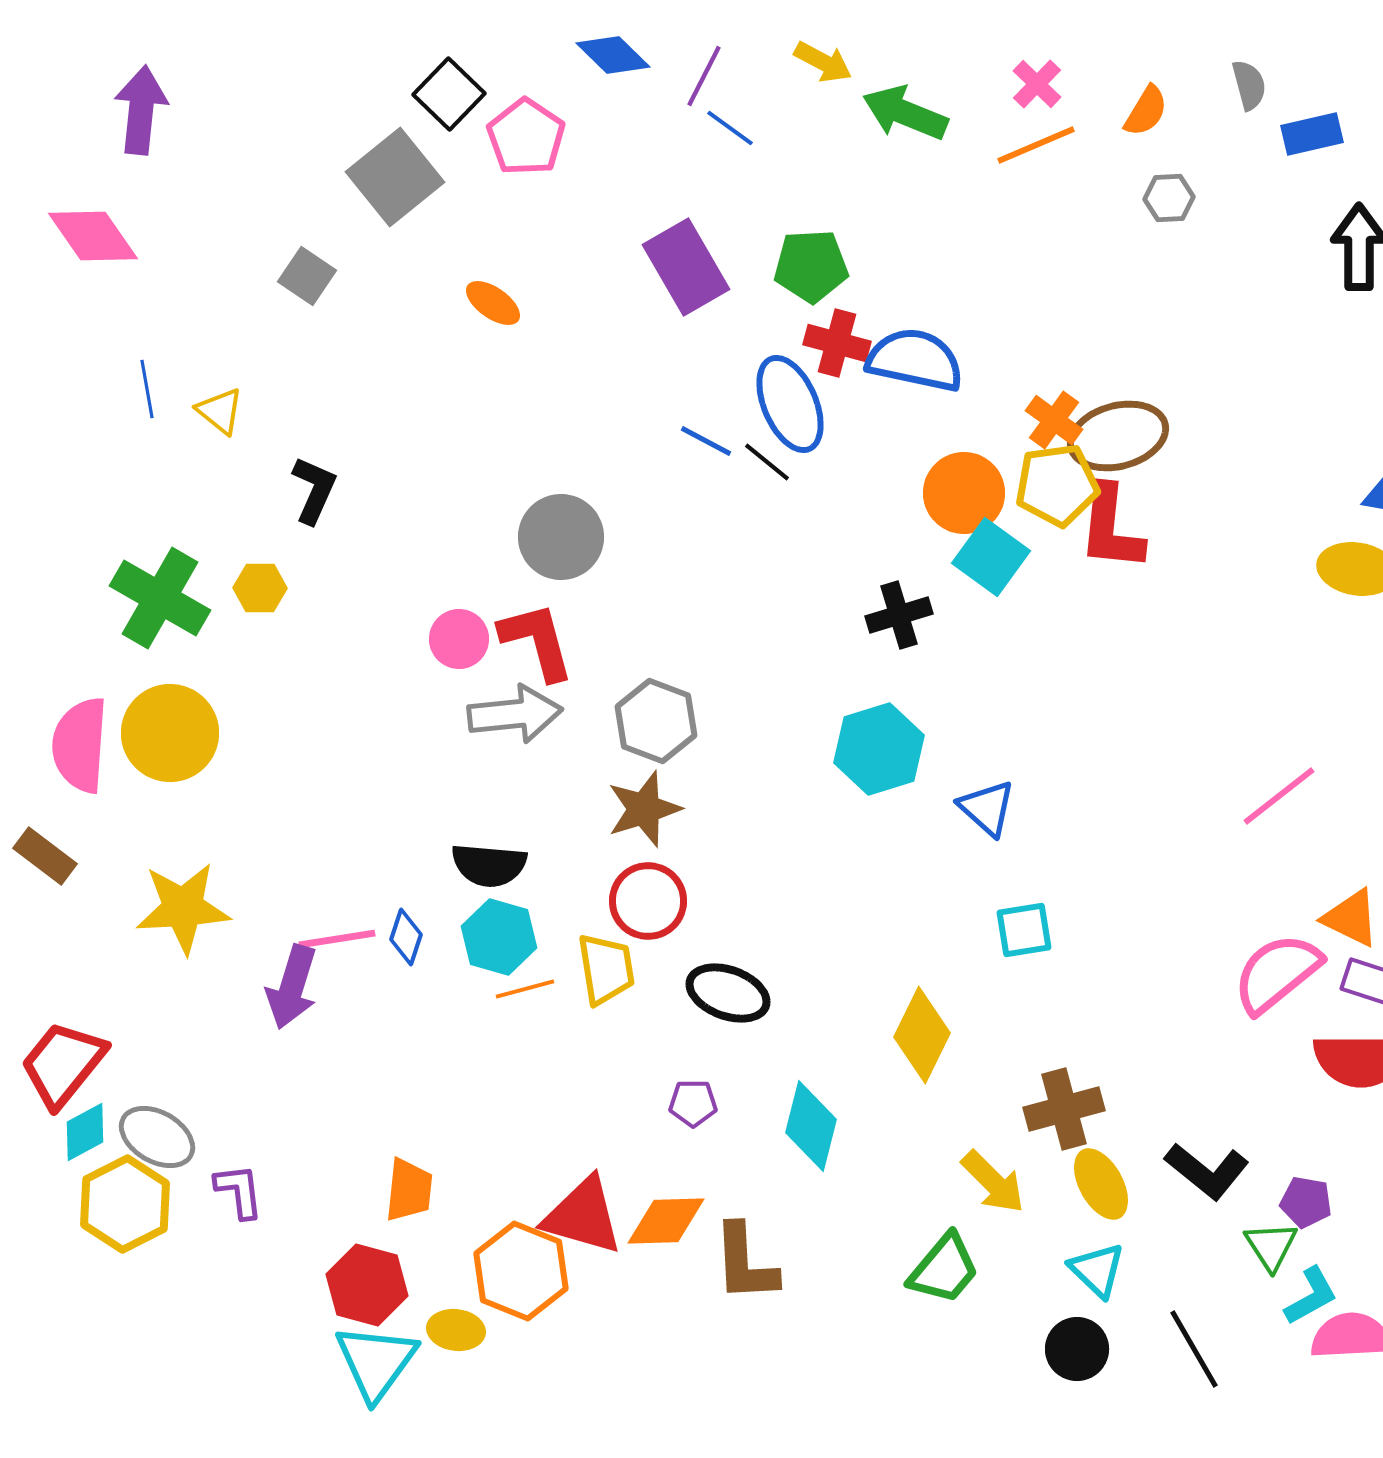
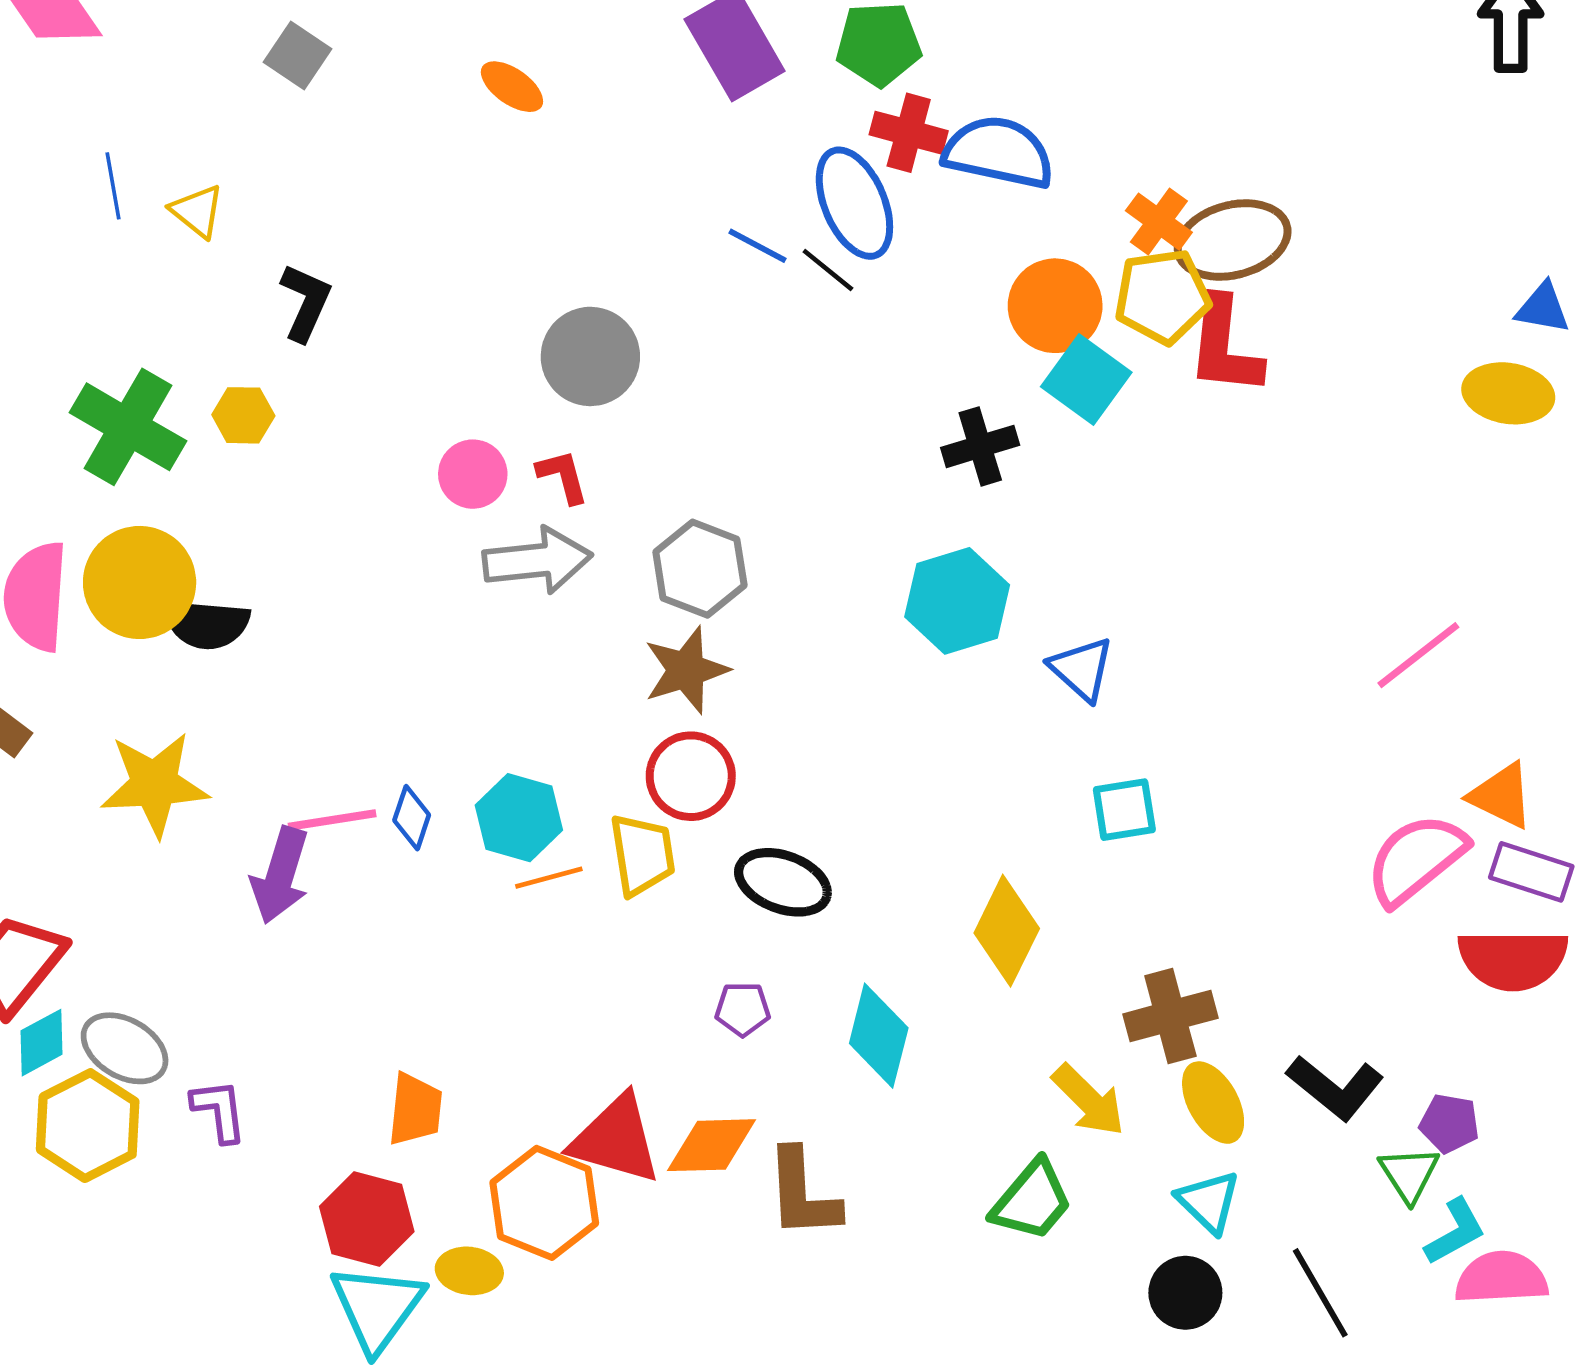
red L-shape: (537, 641) -> (563, 476), size x0.6
black semicircle: (489, 865) -> (206, 624), moved

